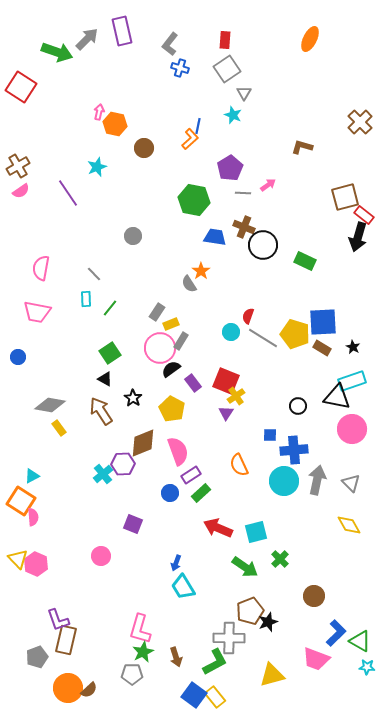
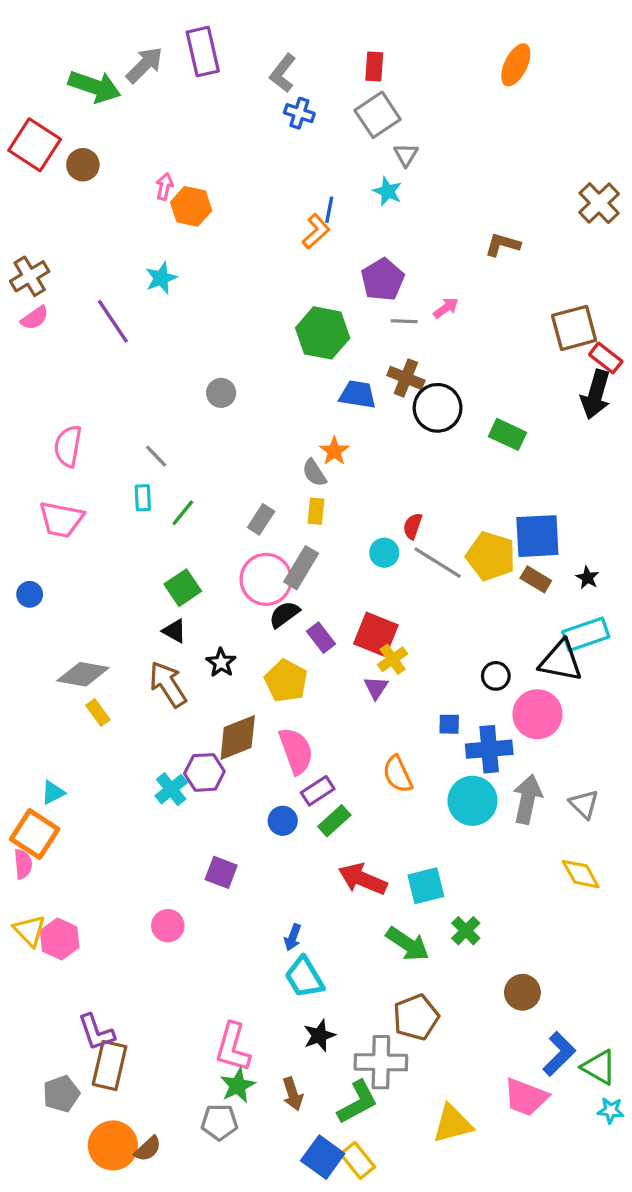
brown circle: (144, 148) -> (83, 165), moved
yellow rectangle: (171, 324) -> (316, 511), moved, turned -63
gray rectangle: (181, 341) -> (301, 568), size x1.4
pink circle: (352, 429) -> (537, 714), moved
pink semicircle: (33, 517) -> (23, 864), moved
black star: (268, 622) -> (319, 1036), moved

